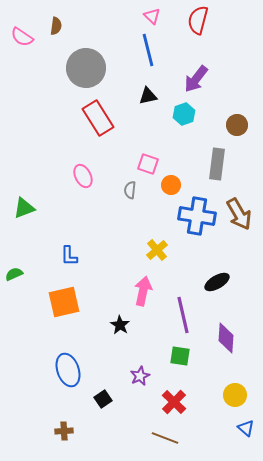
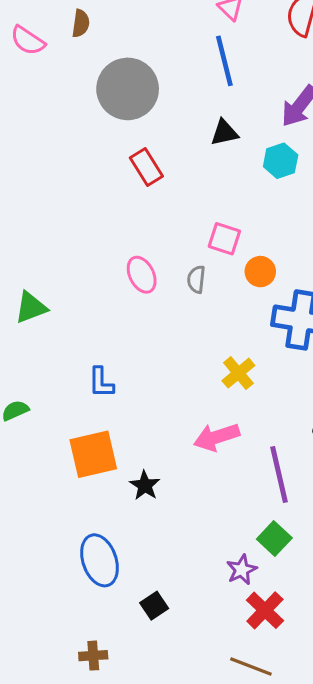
red rectangle: (98, 118) -> (146, 167), size x0.7
pink ellipse: (83, 176) -> (142, 275), moved
pink arrow: (143, 291) -> (217, 437), turned -120
black star: (120, 325) -> (145, 485), moved
green square: (180, 356) -> (274, 538), turned 35
purple star: (140, 376) -> (242, 570), moved

